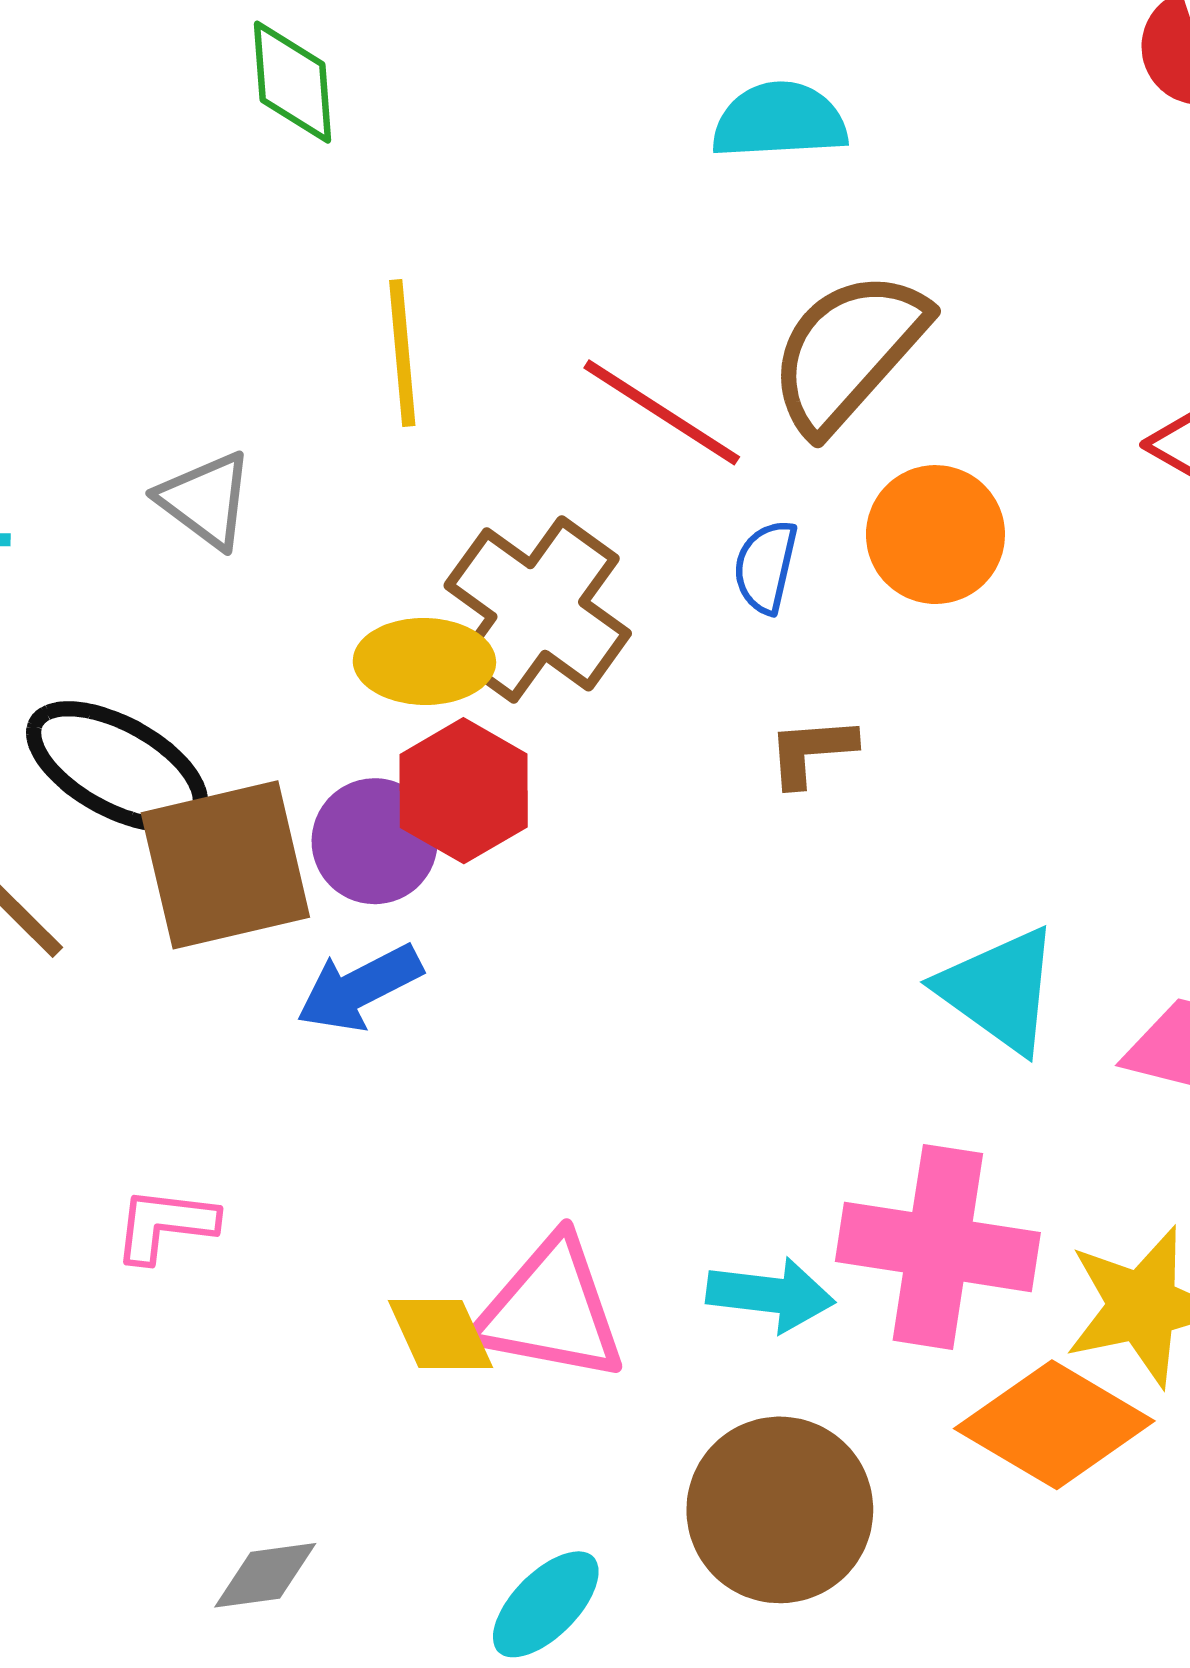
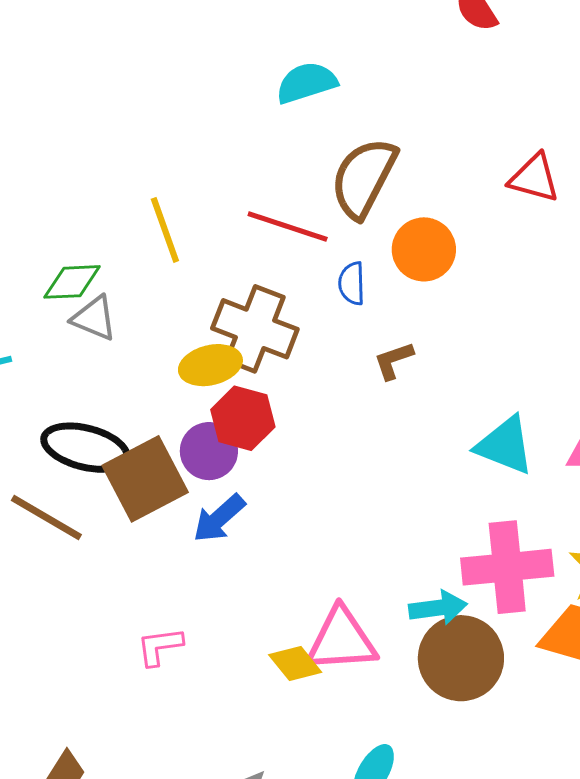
green diamond: (293, 82) -> (72, 282), moved, turned -74
brown circle: (780, 1510) -> (461, 658), moved

